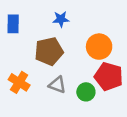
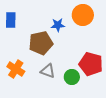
blue star: (61, 19) -> (58, 25), moved
orange circle: (99, 47) -> (83, 15), moved

